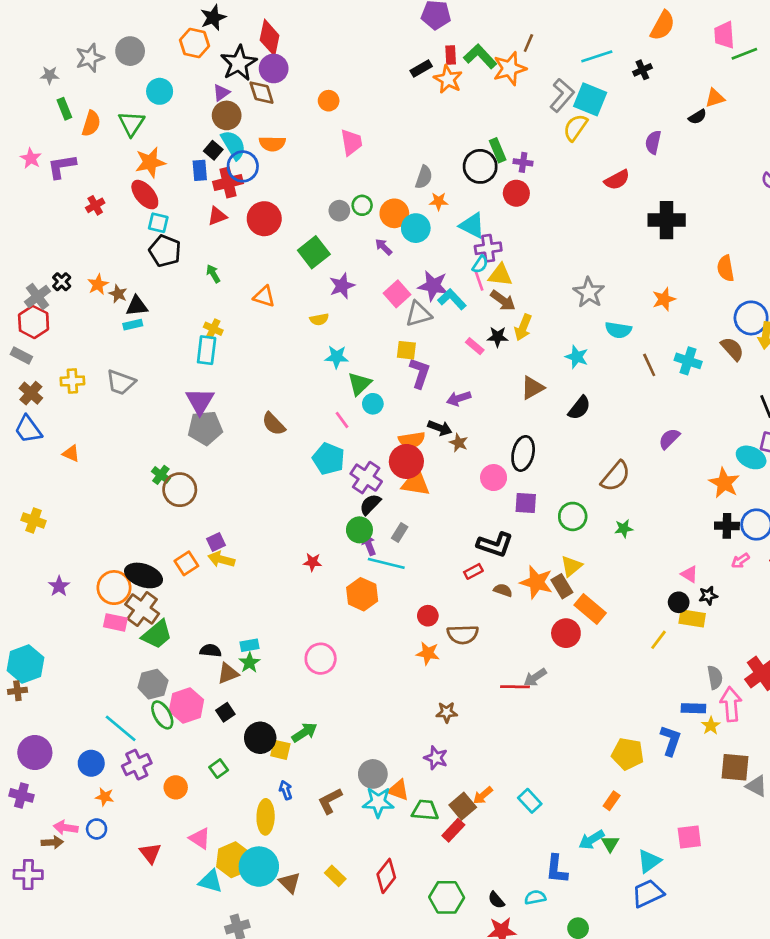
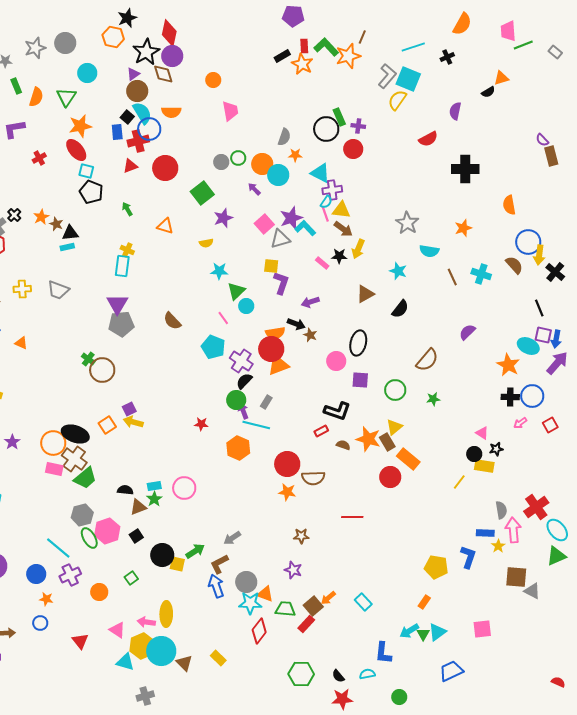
purple star: (433, 286) -> (291, 218), turned -30
orange triangle: (416, 483) -> (278, 365), turned -30
red circle: (428, 616) -> (287, 464), size x1.6
pink circle: (321, 659) -> (184, 488), moved
gray arrow: (535, 677) -> (232, 538), moved
blue arrow: (286, 790) -> (216, 586), moved, size x1.6
brown L-shape: (330, 801) -> (219, 564), moved
pink arrow: (66, 828) -> (146, 622), moved
cyan triangle: (649, 861) -> (437, 632), moved
red diamond: (386, 876) -> (259, 631), moved

